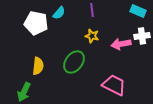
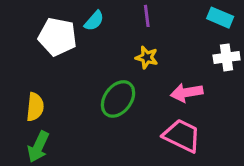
pink arrow: (121, 44) -> (187, 93), moved
yellow semicircle: (38, 66) -> (35, 107), moved

